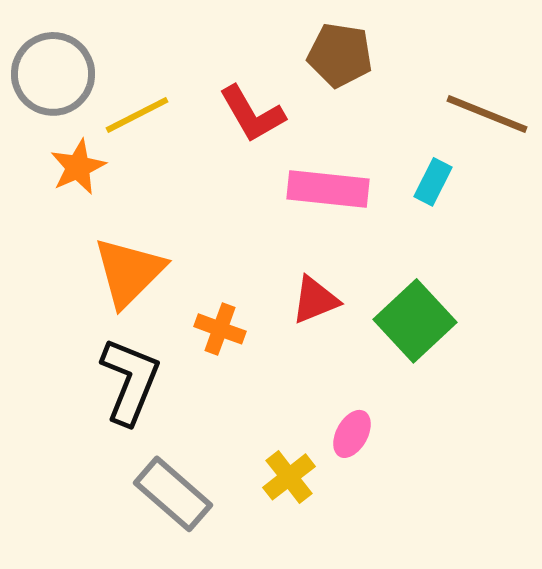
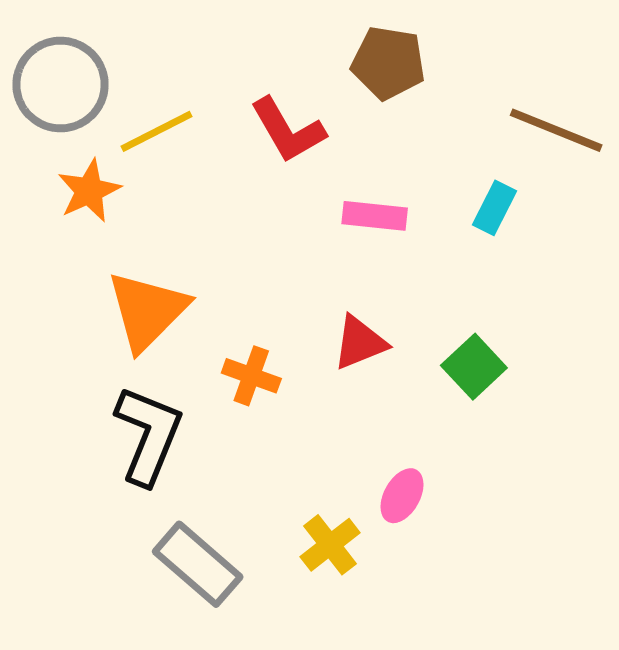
pink rectangle: (328, 189) -> (375, 216), size x0.7
green square: (415, 321) -> (474, 367), size x0.7

